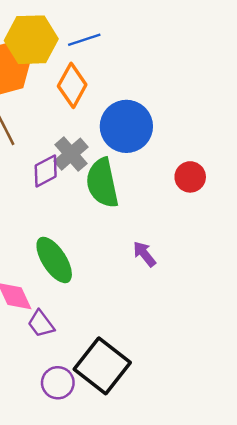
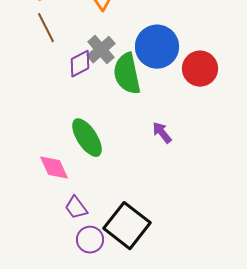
blue circle: (126, 126) -> (157, 47), moved
red circle: (190, 177) -> (200, 69), size x1.4
purple trapezoid: (41, 324) -> (76, 208), moved

